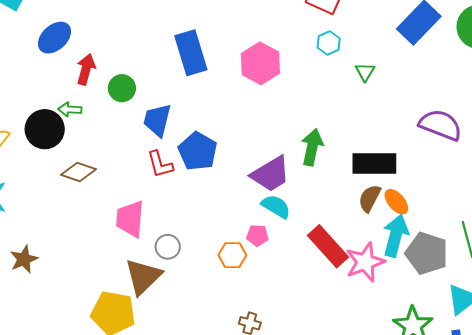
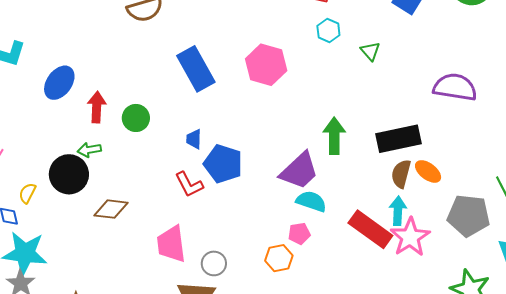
blue trapezoid: (157, 120) -> (194, 139), moved, size x0.6
cyan arrow: (396, 236) -> (398, 211), moved, size x0.7

